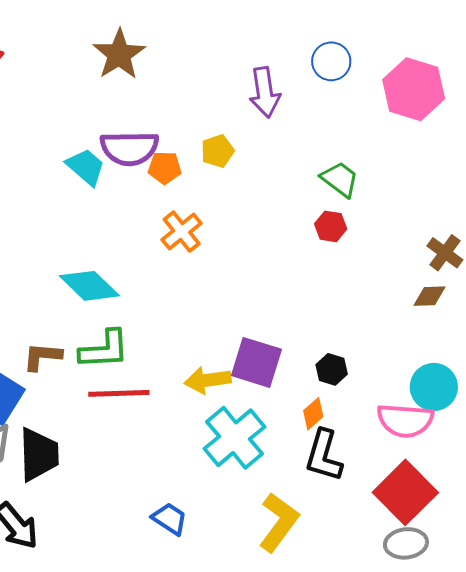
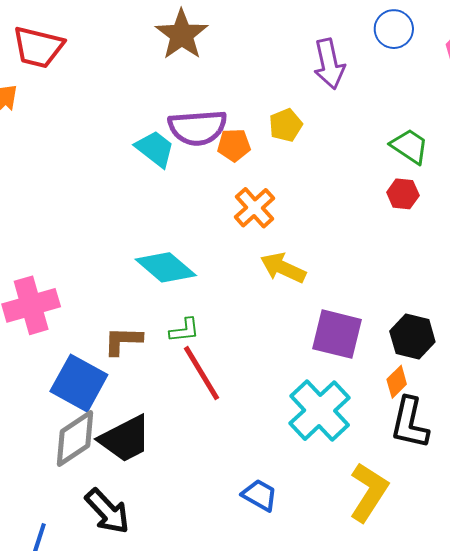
green L-shape: (104, 350) -> (184, 330), size x0.6
black hexagon: (332, 369) -> (412, 337), size x1.4
yellow arrow: (208, 380) -> (283, 268), moved, turned 36
red line: (119, 393) -> (202, 373), turned 64
black trapezoid: (39, 454) -> (125, 439), turned 68

